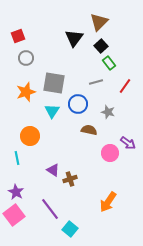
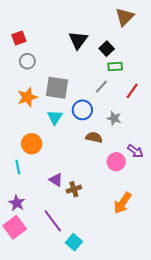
brown triangle: (99, 22) -> (125, 17), moved
green rectangle: (109, 63) -> (115, 67), turned -56
gray line: (96, 82) -> (101, 87), turned -32
orange arrow: (108, 202) -> (123, 203), moved

